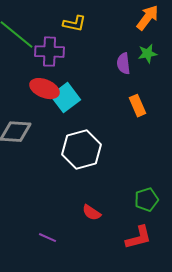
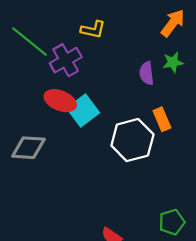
purple cross: (49, 52) -> (66, 60), turned -32
white hexagon: (81, 150) -> (132, 140), moved

